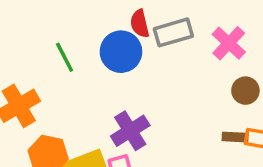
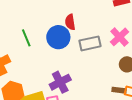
gray rectangle: (173, 32) -> (90, 43), moved

